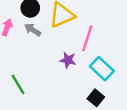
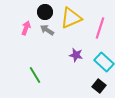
pink line: (87, 38) -> (100, 28), moved

